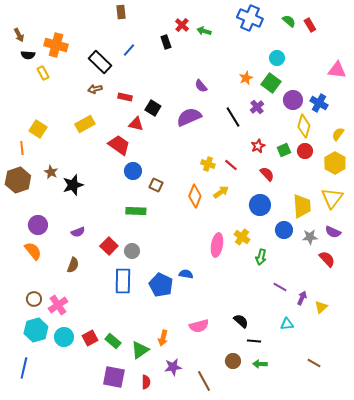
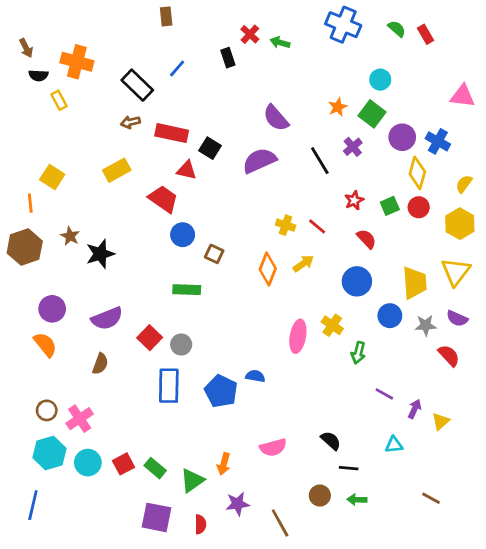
purple semicircle: (201, 86) -> (276, 118), size x1.5
red rectangle: (125, 97) -> (172, 133), size x1.6
purple semicircle: (78, 232) -> (107, 318), size x1.6

